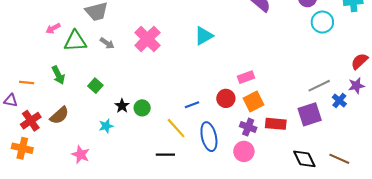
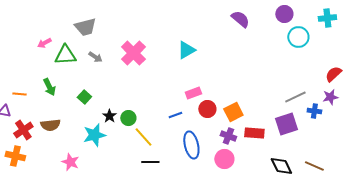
pink rectangle: (246, 77) -> (193, 93), moved
blue cross: (339, 101) -> (314, 111), turned -32
brown semicircle: (59, 115) -> (50, 125), turned 36
cyan star: (106, 126) -> (94, 135), size x1.6
yellow line: (176, 128) -> (143, 137), moved

